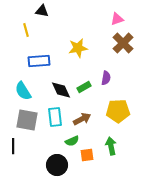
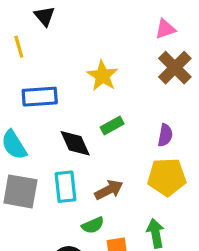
black triangle: (42, 11) -> (45, 16), turned 40
yellow star: (78, 48) -> (102, 76), turned -30
purple semicircle: (106, 78) -> (165, 135), moved
green rectangle: (84, 87) -> (112, 126), moved

